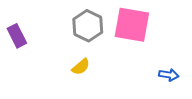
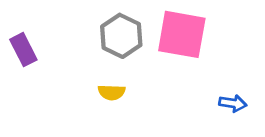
yellow semicircle: (81, 67) -> (112, 92), turned 42

